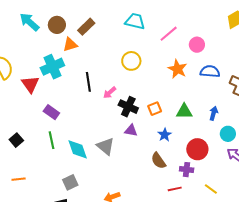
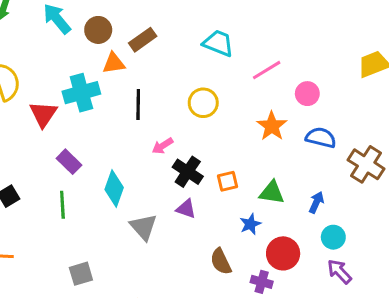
black line: (88, 82) -> (138, 104), moved
blue star: (165, 135) -> (250, 224), moved
cyan diamond: (78, 149) -> (114, 189), moved, turned 30

